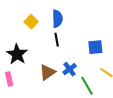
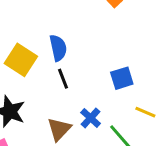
yellow square: (31, 22) -> (21, 60), size x1.5

